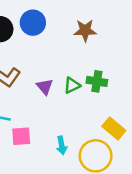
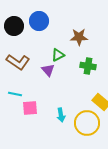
brown star: (85, 30) -> (79, 37), moved
green triangle: (72, 85) -> (58, 55), moved

